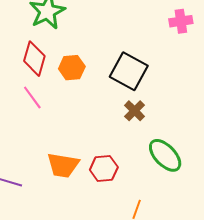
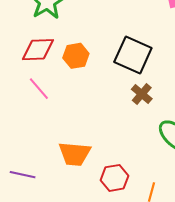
red diamond: (34, 59) -> (38, 50), turned 76
red hexagon: (104, 169) -> (115, 178), moved

